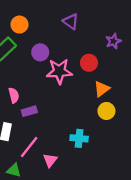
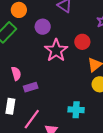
purple circle: (40, 52) -> (43, 27), moved
pink star: (59, 71) -> (56, 50), turned -30

